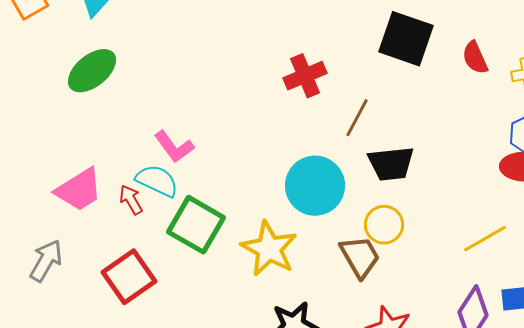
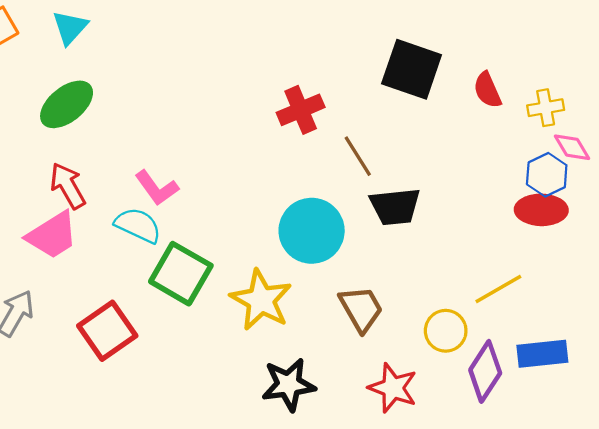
brown line: (357, 118) -> (358, 156), turned -60
red arrow: (131, 200) -> (68, 186), moved, size x1.4
yellow circle: (384, 225) -> (446, 331), moved

